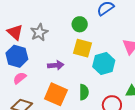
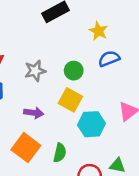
gray star: (39, 32) -> (35, 71), moved

